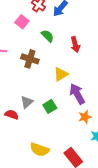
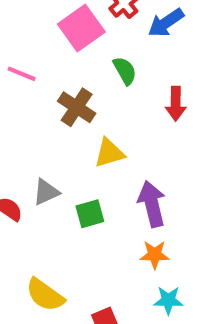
pink square: (22, 22) -> (81, 28), size x1.5
yellow triangle: (61, 74) -> (109, 153), moved

